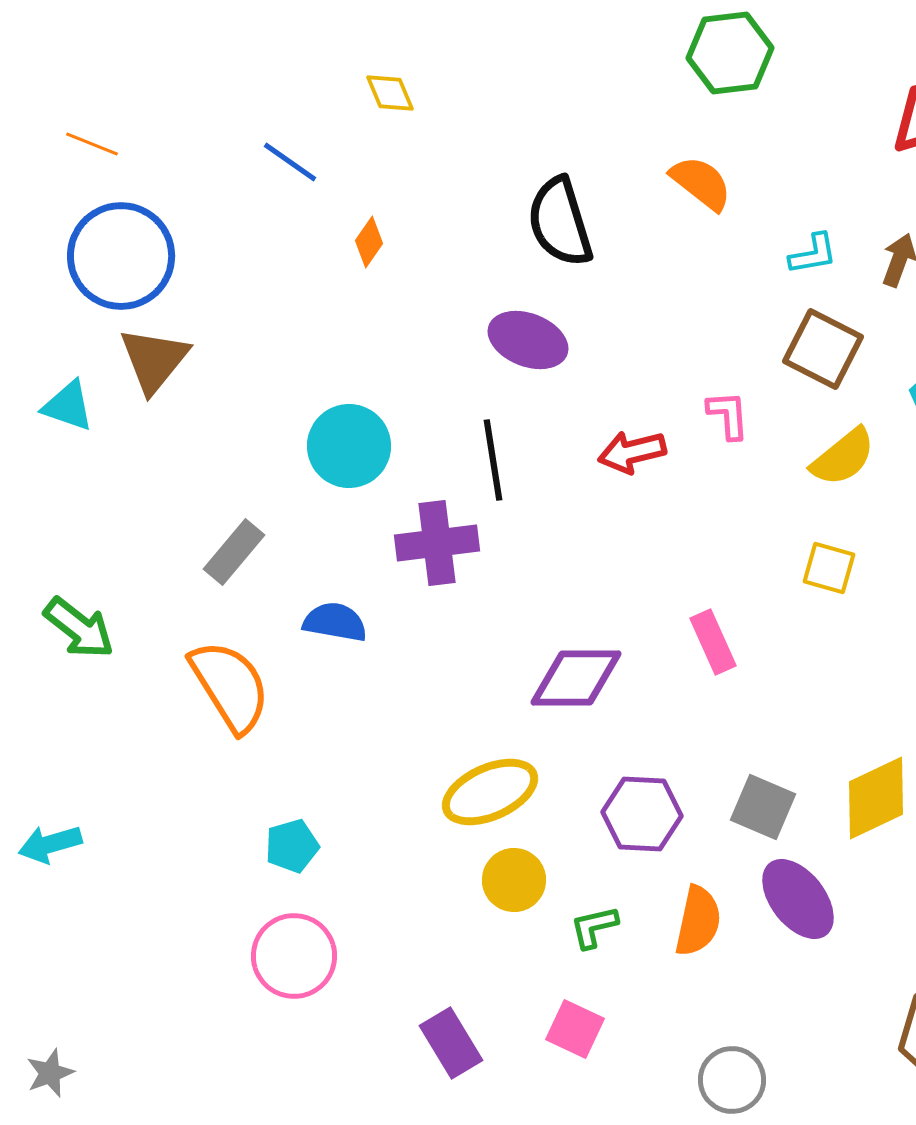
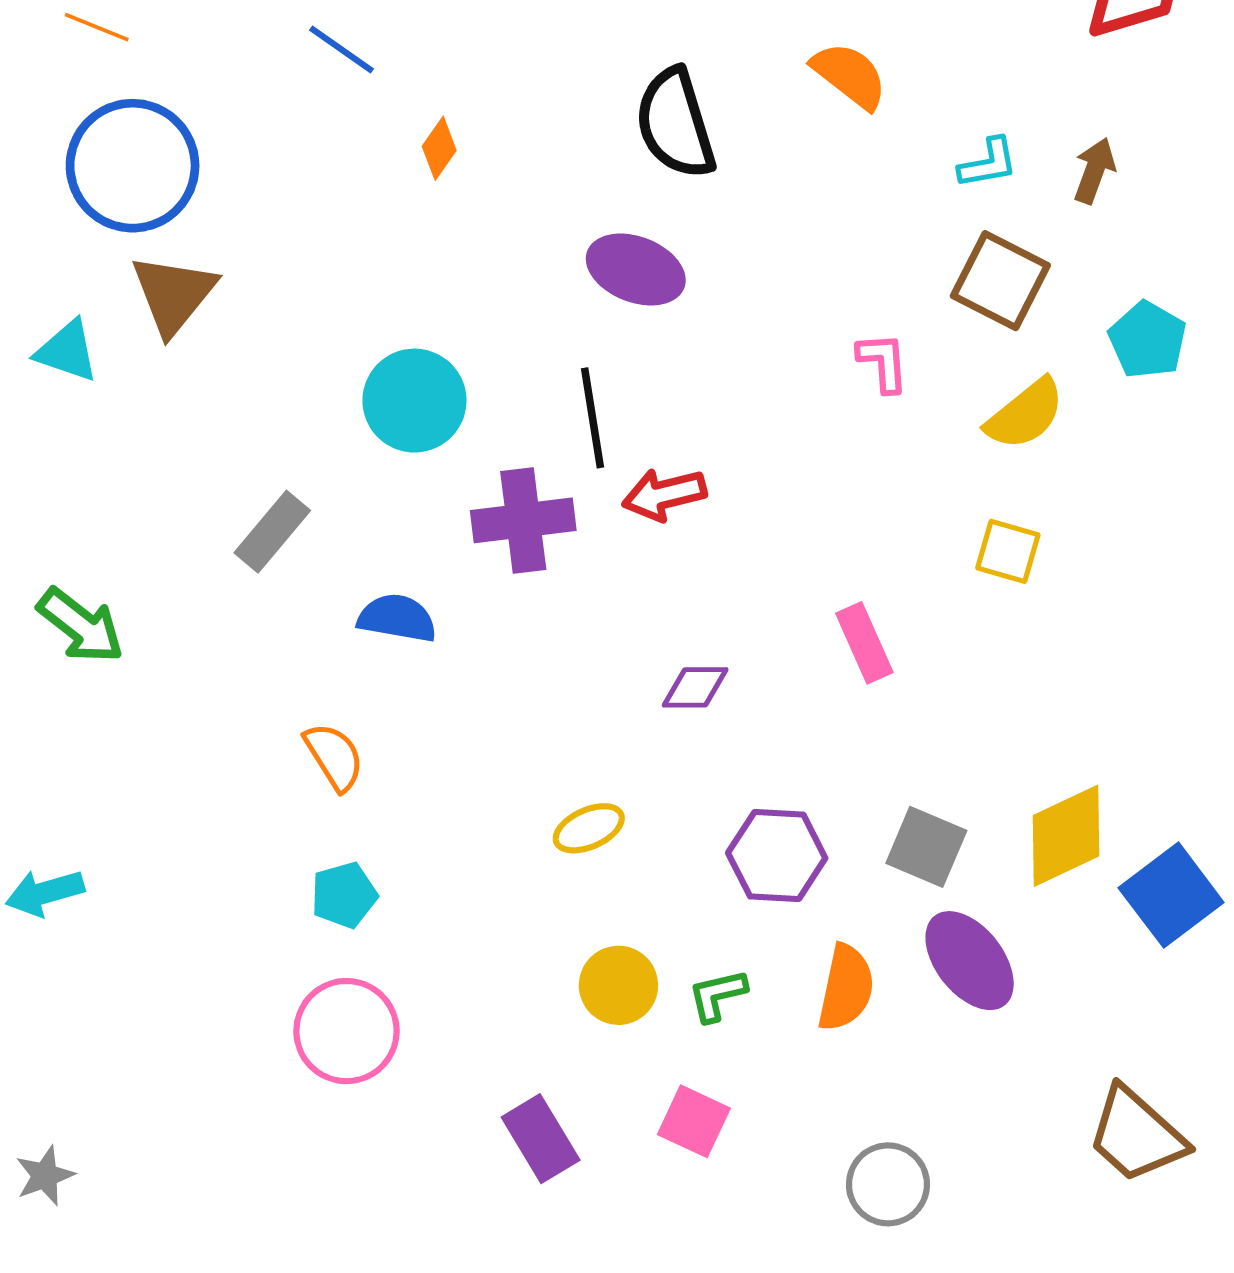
red arrow: (632, 452) -> (664, 495), moved
purple diamond: (576, 678) -> (695, 687), size x0.6
orange semicircle: (230, 686) -> (334, 757), moved, size x0.6
yellow ellipse: (490, 792) -> (589, 828), size x0.6
yellow circle: (514, 880) -> (618, 985), moved

